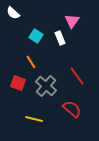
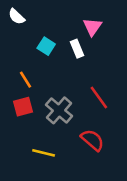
orange line: (31, 62) -> (26, 80), moved
red square: (18, 83) -> (23, 107), turned -35

